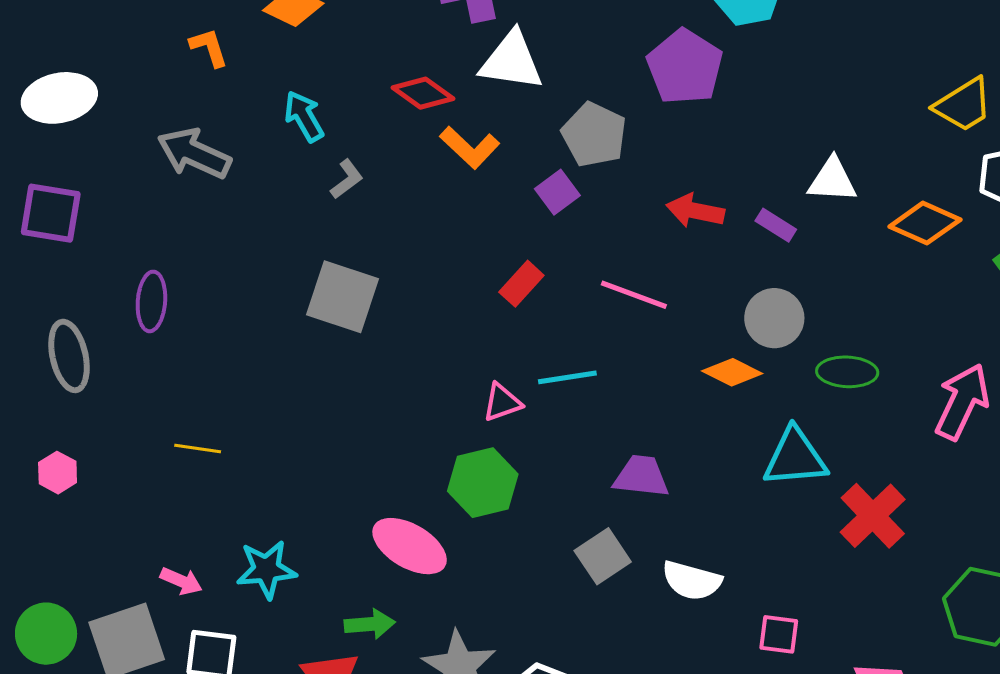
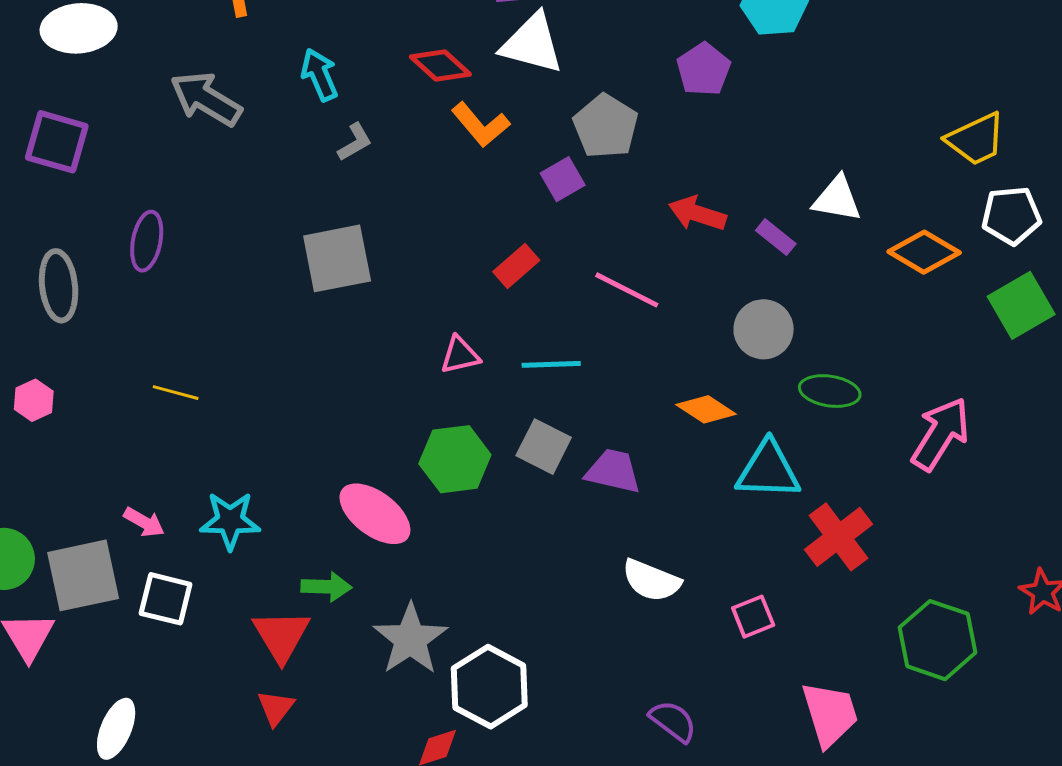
purple pentagon: (685, 67) -> (704, 69), size x0.7
gray square: (343, 297) -> (337, 258), turned -36
orange diamond: (732, 372) -> (706, 409), moved
pink triangle: (502, 402) -> (460, 355), moved
gray square: (603, 556) -> (544, 447), moved, turned -36
pink square: (779, 634) -> (753, 617), moved, turned -36

